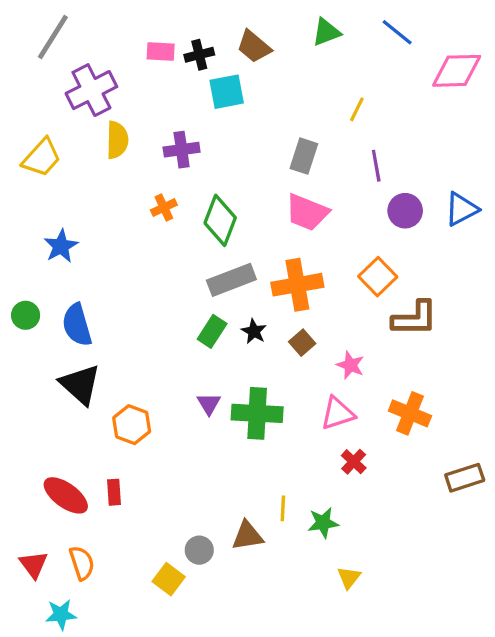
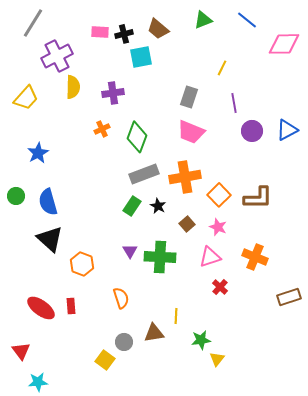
orange square: (378, 277) -> (219, 195), moved
brown square: (302, 343) -> (187, 224), moved
green star: (323, 523) -> (201, 340), moved
orange semicircle: (82, 563) -> (121, 298), moved

